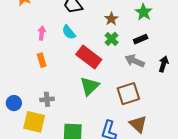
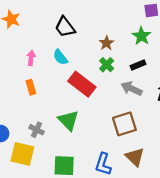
green triangle: (90, 86) -> (68, 120), moved, turned -30
gray cross: (47, 99) -> (37, 130), turned 32

